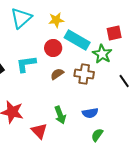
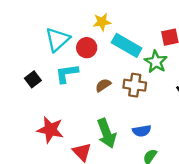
cyan triangle: (21, 18) -> (57, 39), moved
red circle: (53, 48) -> (87, 48), moved
green arrow: (60, 115) -> (107, 133), size x1.4

